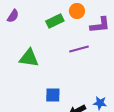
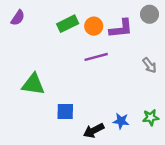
orange circle: (77, 11) -> (94, 26), moved
green triangle: (29, 58) -> (33, 84), moved

